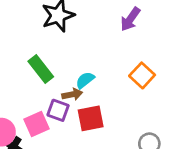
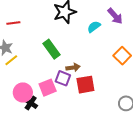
purple arrow: (130, 19) -> (115, 16), turned -78
cyan semicircle: (85, 80) -> (94, 27), moved

